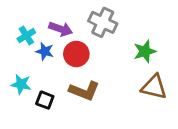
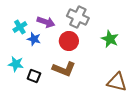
green star: (145, 51) -> (110, 39), turned -30
red circle: (76, 54) -> (69, 41), moved
brown triangle: (154, 87) -> (117, 82), moved

